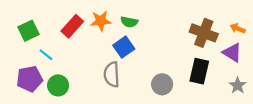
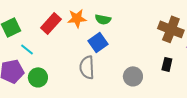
black rectangle: (199, 71) -> (167, 64), size x0.6

